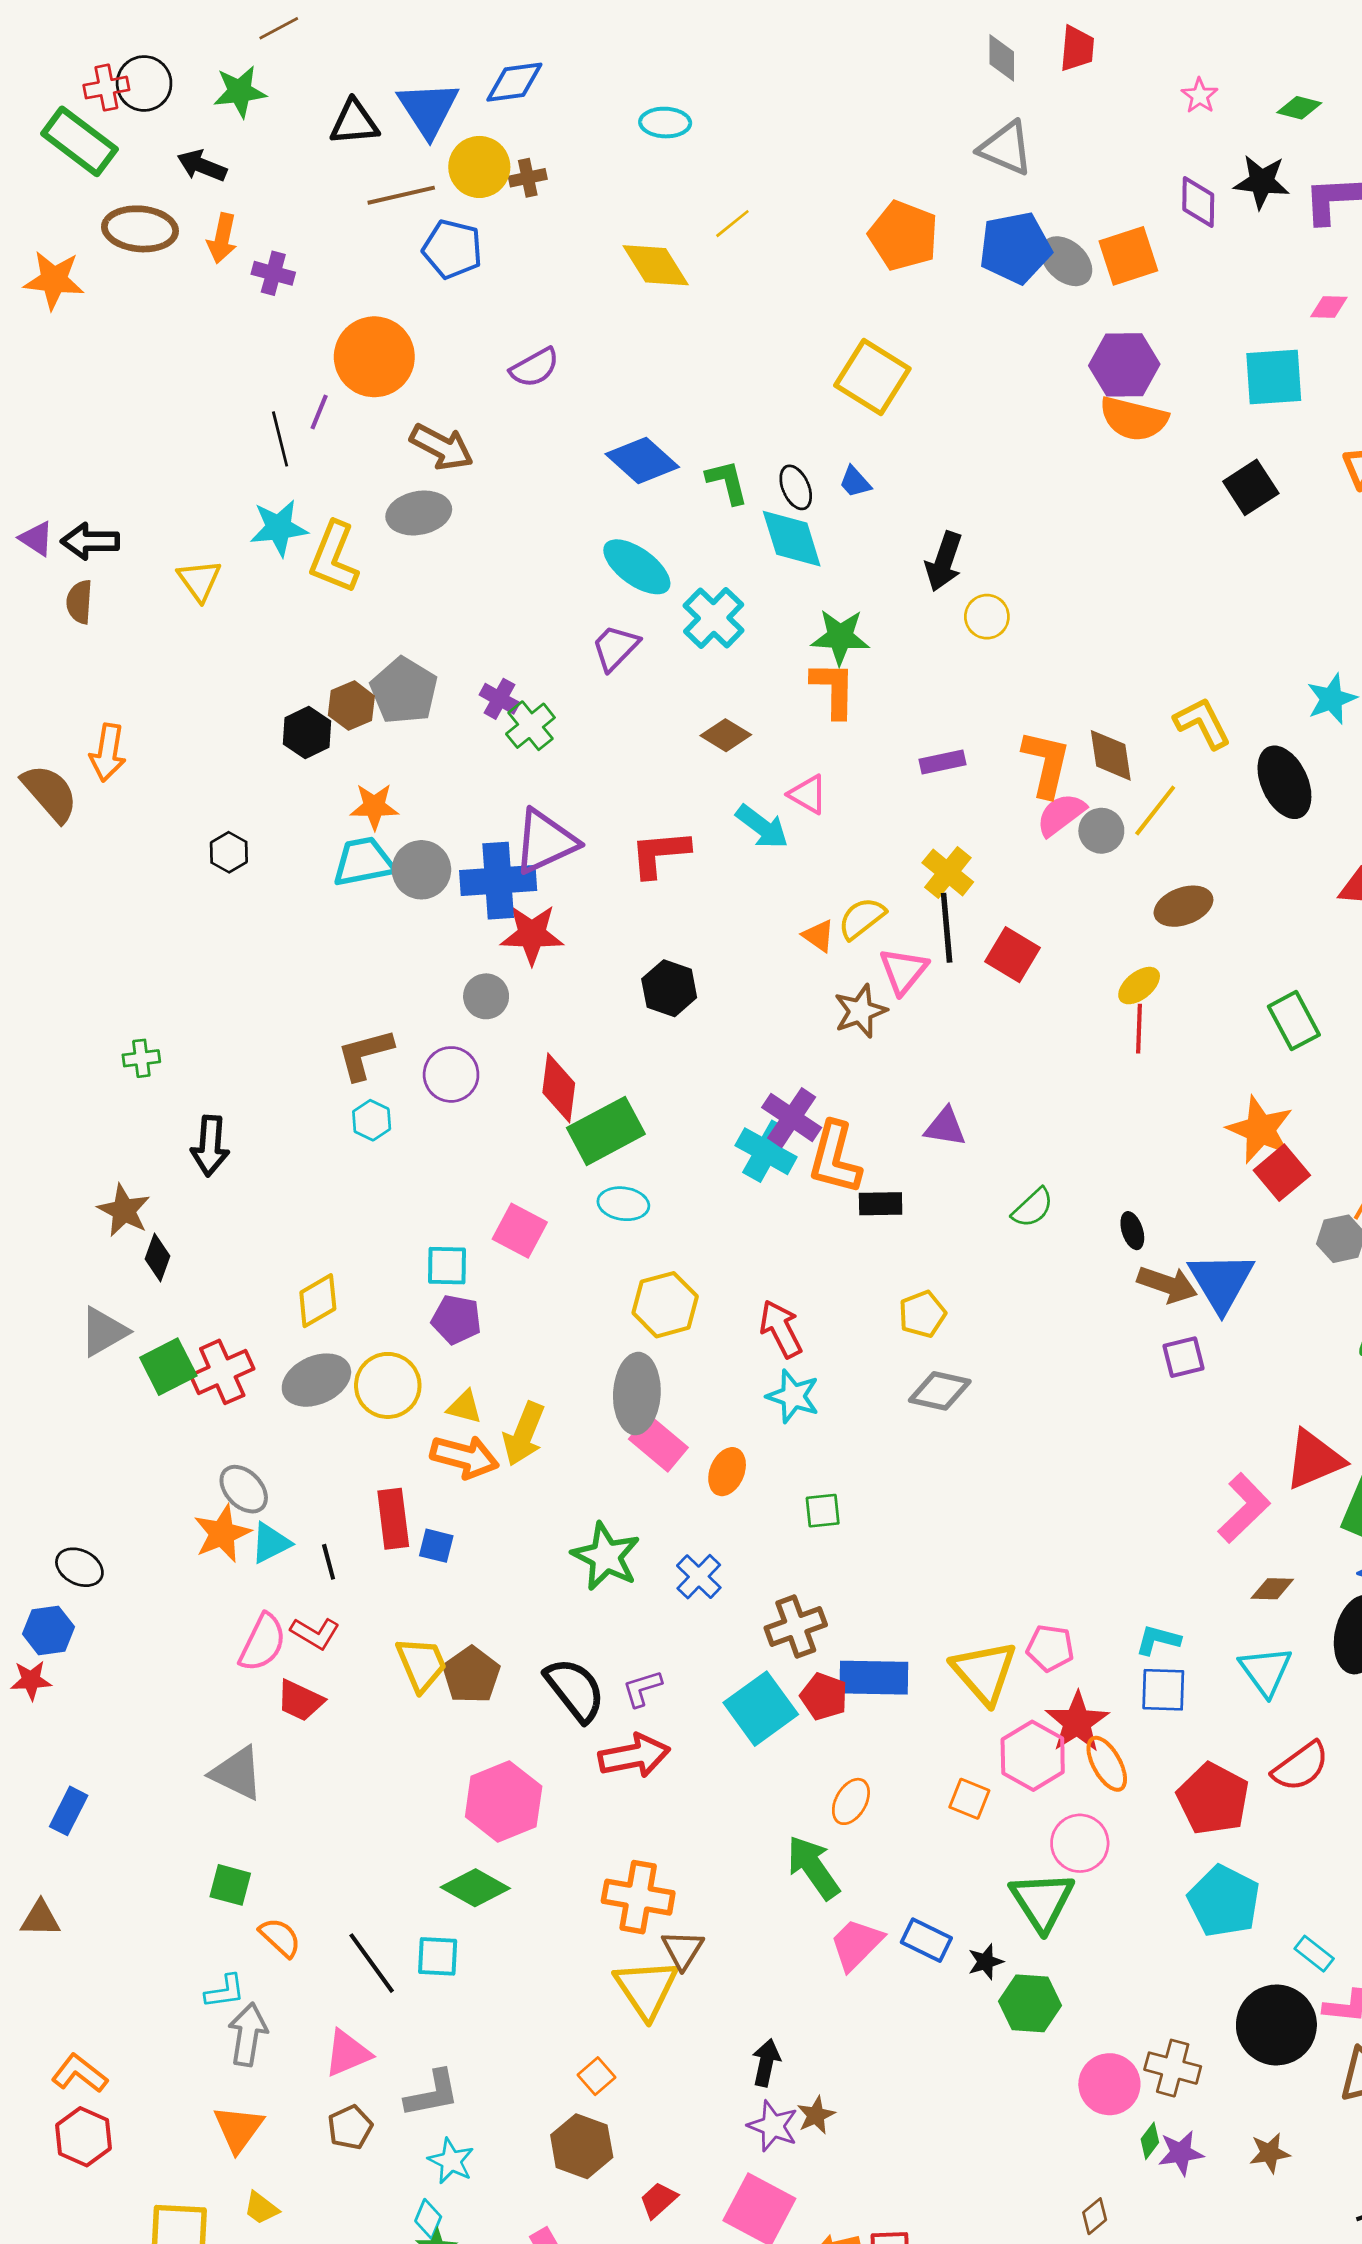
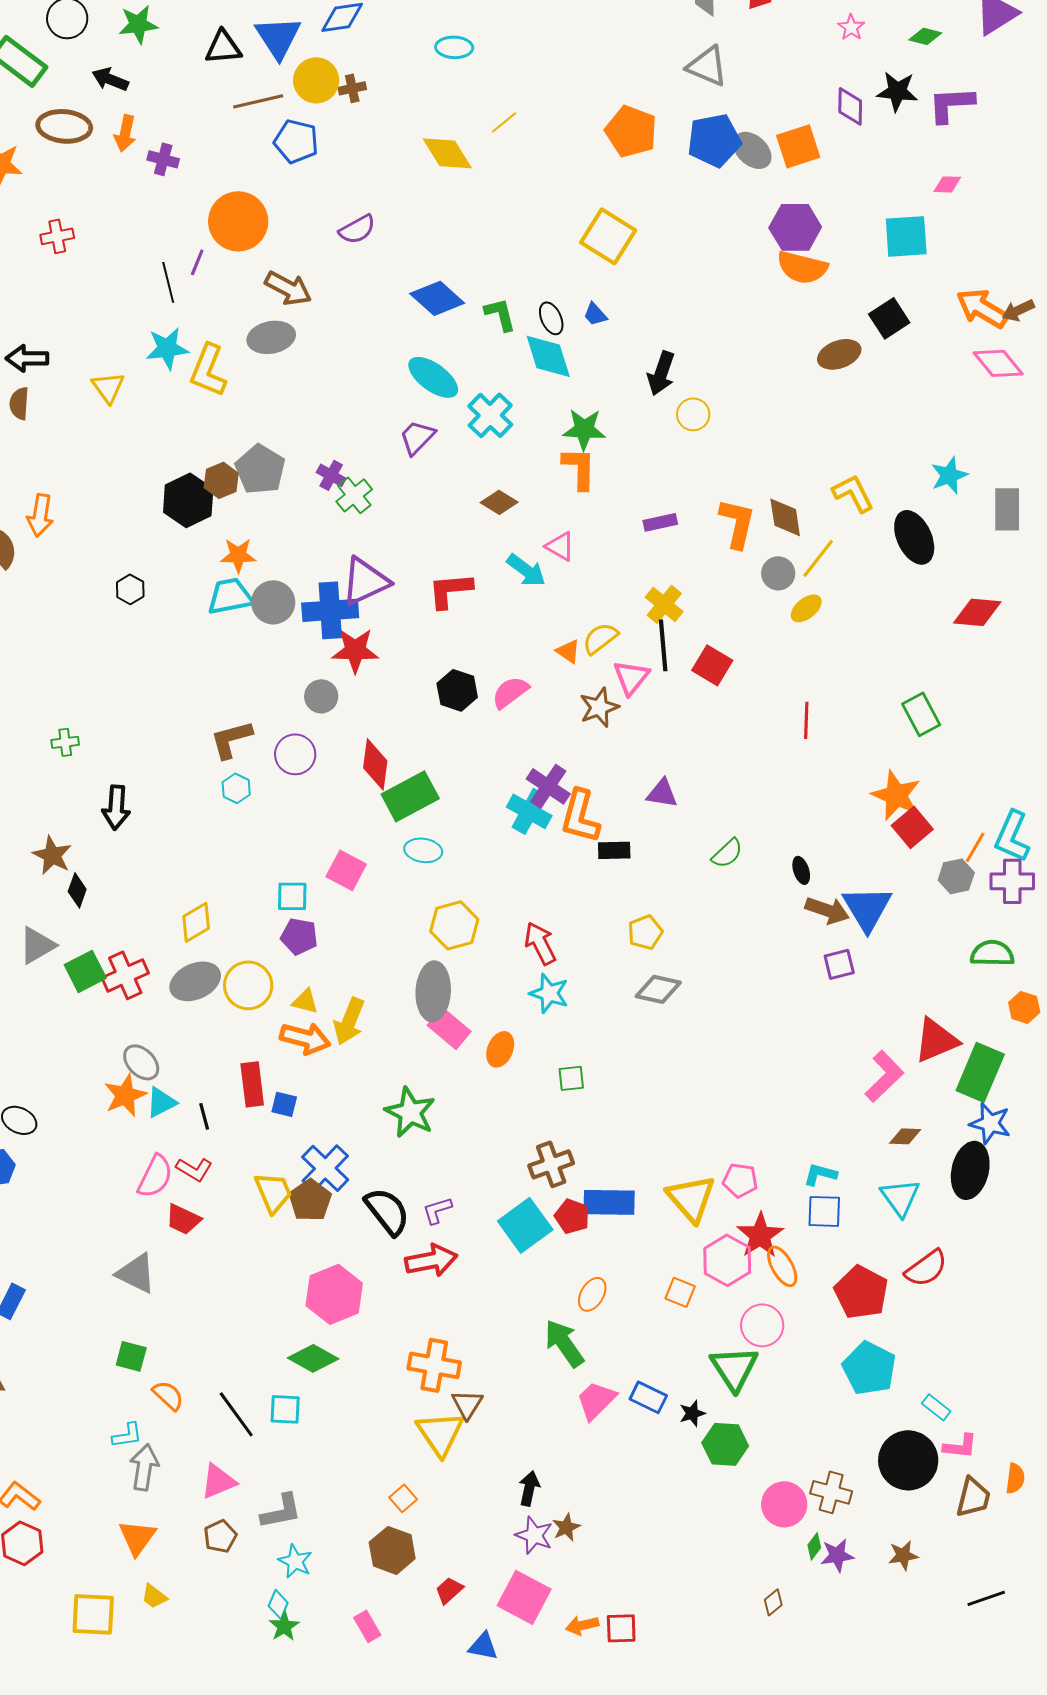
red cross: (106, 88) -> (57, 236), moved
black hexagon: (307, 732) -> (188, 500), size x1.4
pink semicircle: (1061, 815) -> (510, 692), moved
brown ellipse: (1183, 906) -> (839, 354), moved
yellow ellipse: (1139, 986) -> (806, 608), moved
blue cross: (699, 1577) -> (325, 1168), moved, size x1.4

